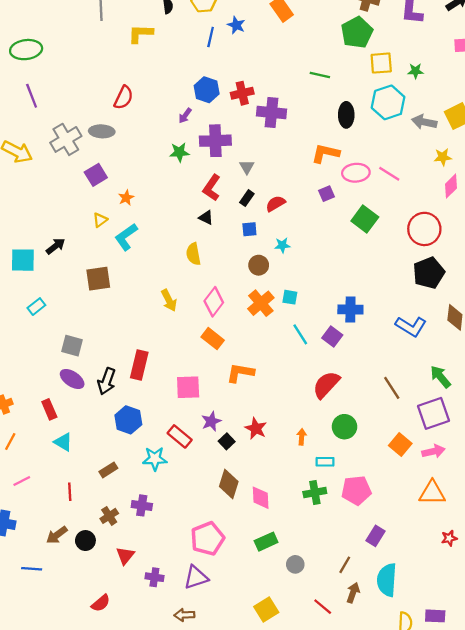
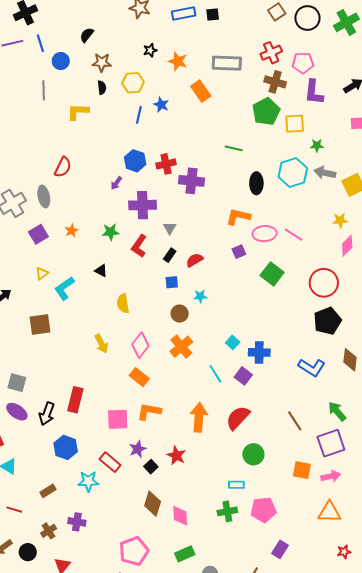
yellow square: (381, 63) -> (295, 124), moved
gray arrow: (424, 122) -> (325, 173), moved
gray ellipse: (102, 131) -> (44, 196), turned 75
green star: (179, 152) -> (111, 232), moved
orange star: (126, 198) -> (72, 231), moved
black triangle: (206, 217) -> (101, 271), moved
cyan square: (290, 297) -> (233, 342), moved, turned 32
orange L-shape: (240, 373) -> (149, 411), moved
orange arrow: (302, 437) -> (199, 417), moved, size x2.0
orange square: (400, 445) -> (302, 470), turned -30
red line: (70, 492) -> (14, 510), turned -70

